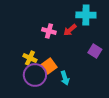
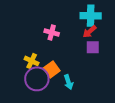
red arrow: (70, 30) -> (90, 31), moved
purple square: (95, 51) -> (93, 47), moved, turned -32

